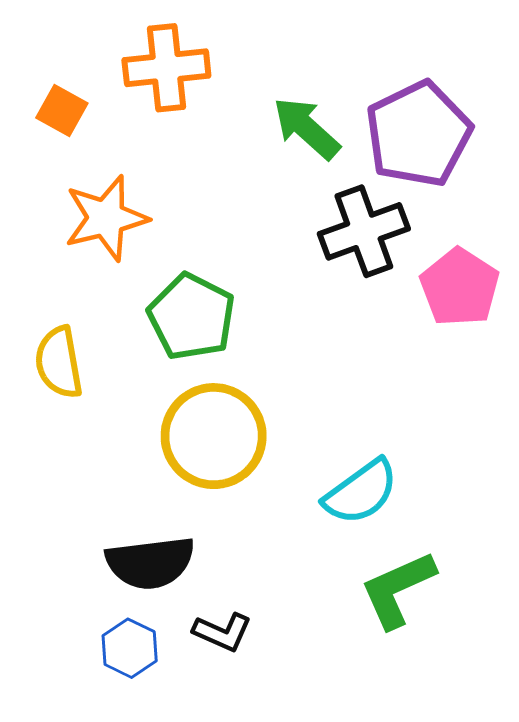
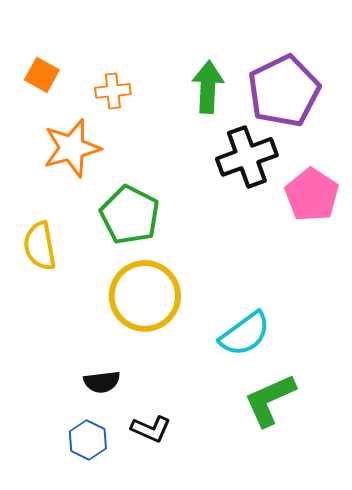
orange cross: (166, 68) -> (113, 91), moved, size x0.6
green arrow: (306, 128) -> (208, 87), turned 51
black semicircle: (150, 563) -> (102, 382), size x0.6

